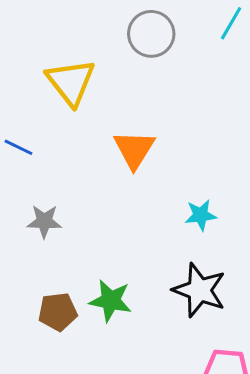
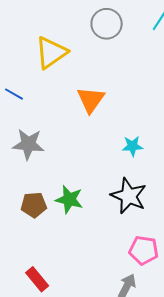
yellow triangle: (71, 82) -> (51, 53), turned 30
gray star: (44, 221) -> (28, 144), size x1.4

